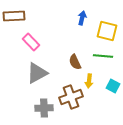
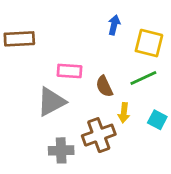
brown rectangle: (14, 16) -> (19, 39), moved
pink rectangle: (31, 42) -> (69, 71), moved, turned -42
green line: (103, 56) -> (143, 78), turned -30

